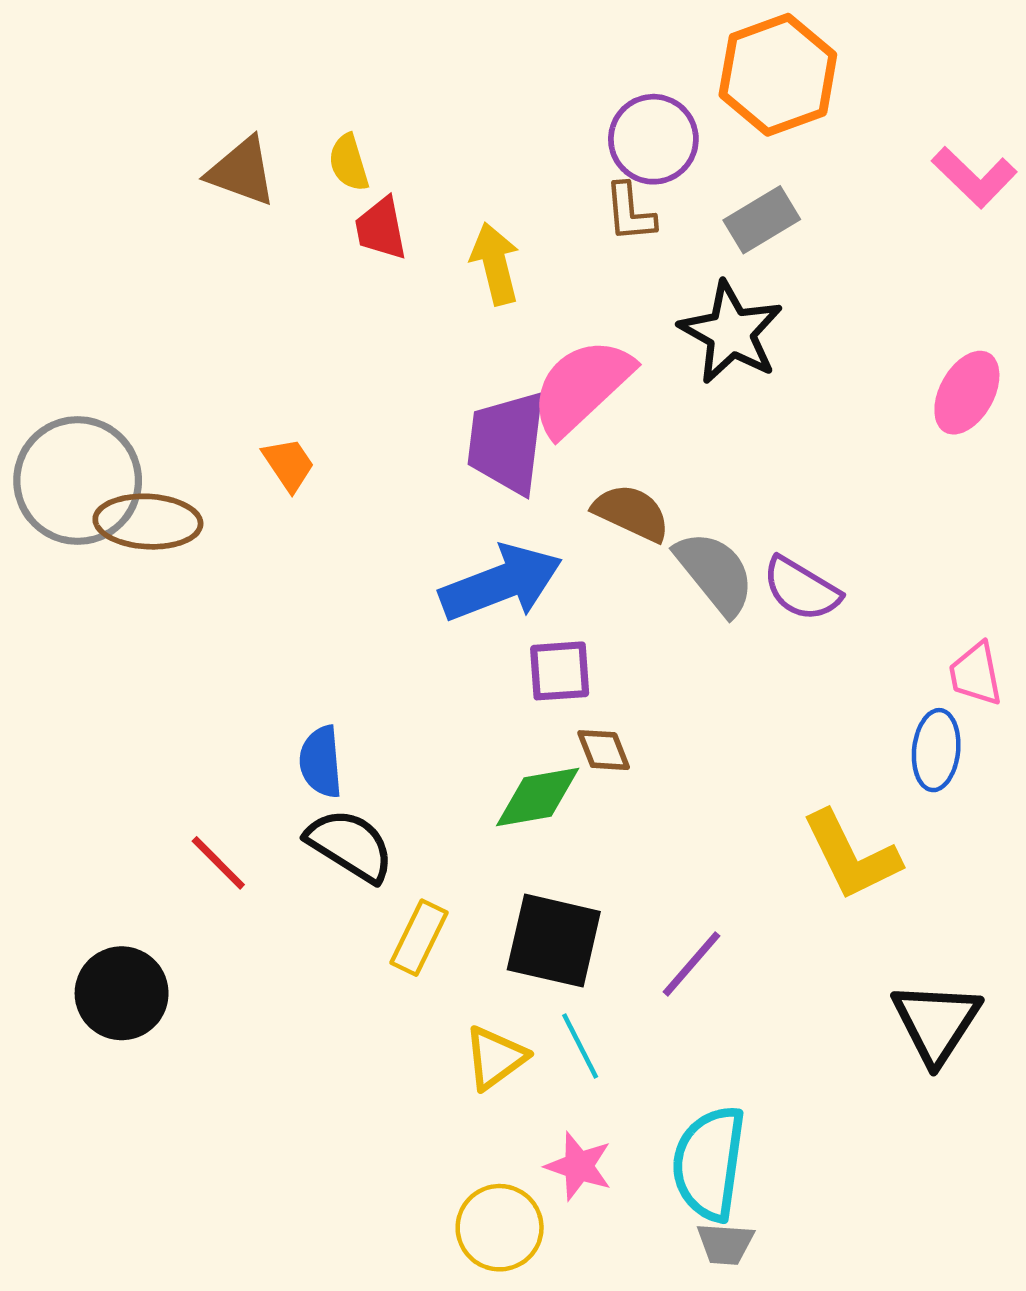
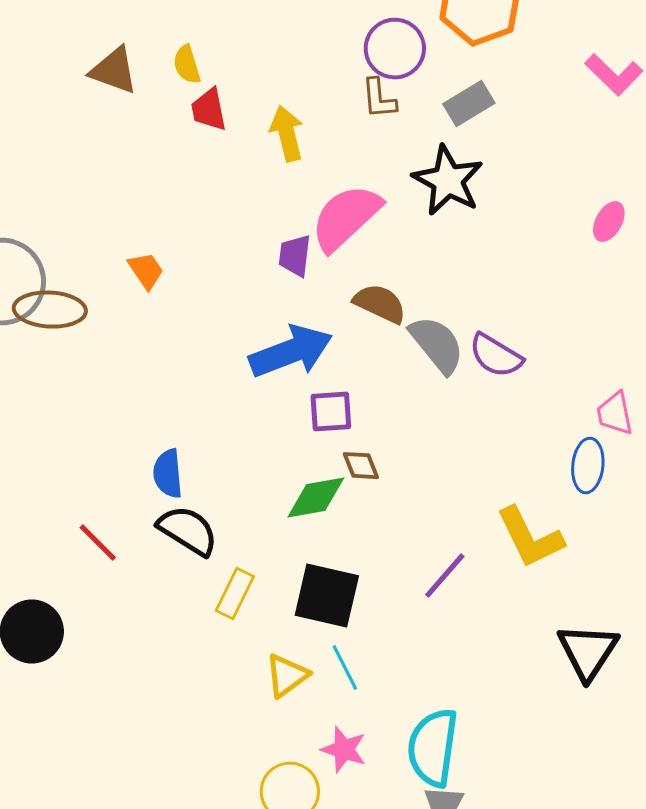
pink ellipse: (967, 393) -> (609, 222), size x0.7
purple trapezoid: (507, 442) -> (295, 256), size x0.6
purple line: (691, 964) -> (445, 576), moved

